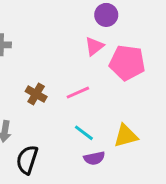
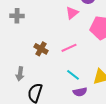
pink triangle: (94, 46) -> (72, 13), moved

